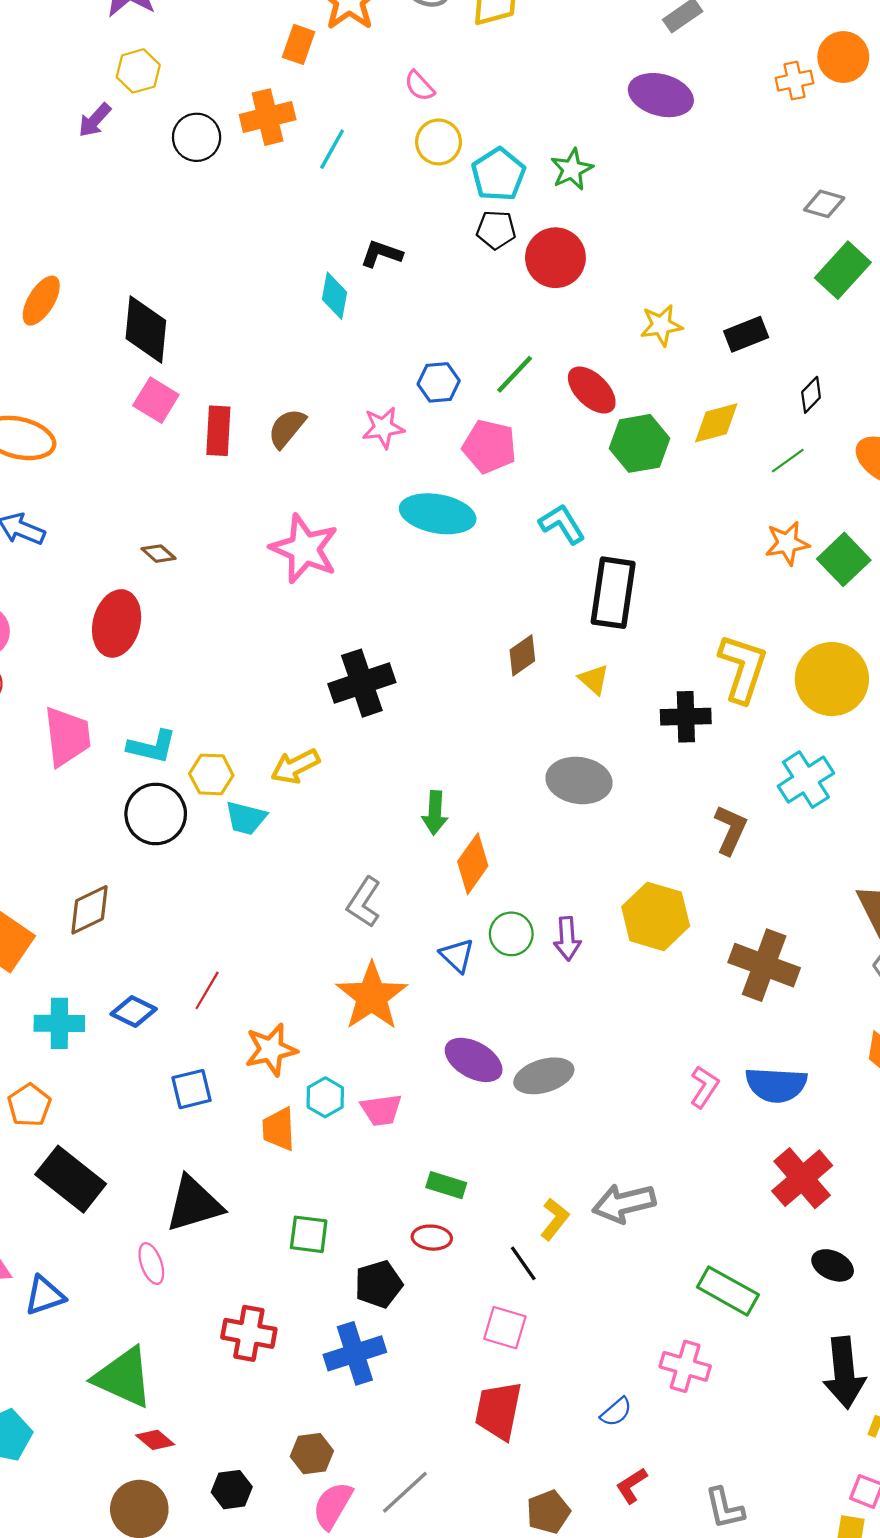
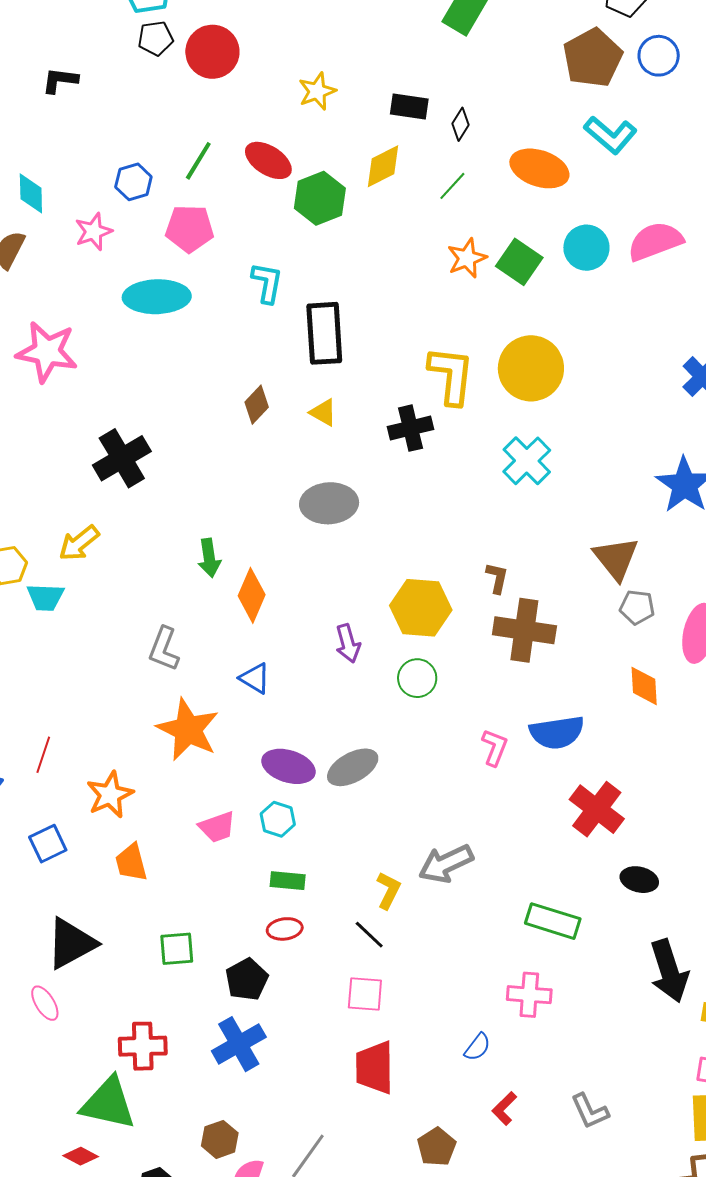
cyan diamond: (334, 296) -> (31, 193), moved
black rectangle: (746, 334) -> (409, 106), moved, turned 42
cyan L-shape: (562, 524) -> (267, 283), turned 54
brown L-shape: (731, 830) -> (497, 578), moved, size x0.7
green circle: (511, 934) -> (417, 678), moved
cyan hexagon: (325, 1097) -> (278, 819), moved
green triangle: (123, 1377) -> (108, 1103), moved

